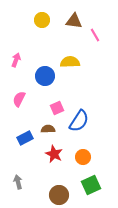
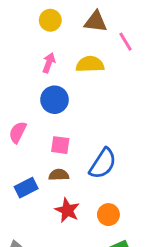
pink arrow: (16, 60) -> (49, 63), moved
yellow semicircle: (70, 62) -> (90, 64), moved
pink square: (57, 108) -> (60, 145), moved, turned 32

